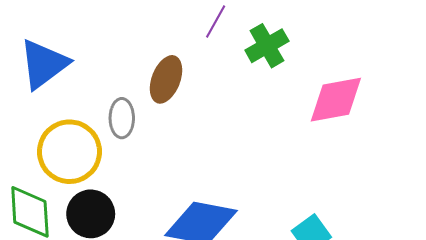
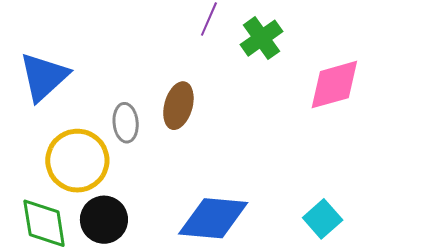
brown ellipse: (166, 79) -> (178, 106), moved

